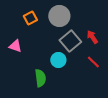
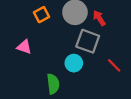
red arrow: (92, 37) -> (99, 18), moved
gray square: (70, 41) -> (88, 41), turned -30

